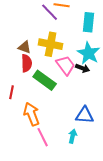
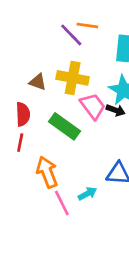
red semicircle: (27, 63) -> (23, 114), moved
cyan arrow: (73, 136) -> (87, 194), moved, turned 48

